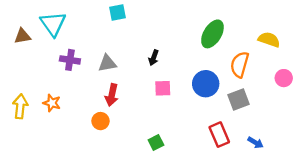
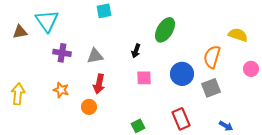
green ellipse: (212, 34) -> (165, 30), moved
orange star: (52, 103) -> (61, 90), moved
red rectangle: (219, 135) -> (181, 119), moved

